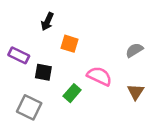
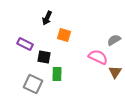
pink semicircle: (99, 76) -> (98, 57), moved
green rectangle: (72, 93) -> (57, 74), moved, turned -40

